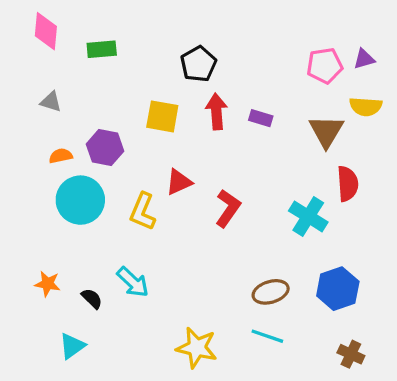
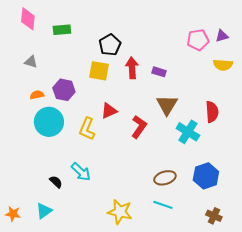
black pentagon: (198, 64) -> (110, 45), moved
brown triangle: (326, 131) -> (167, 105), moved
orange star: (48, 284) -> (13, 214), moved

